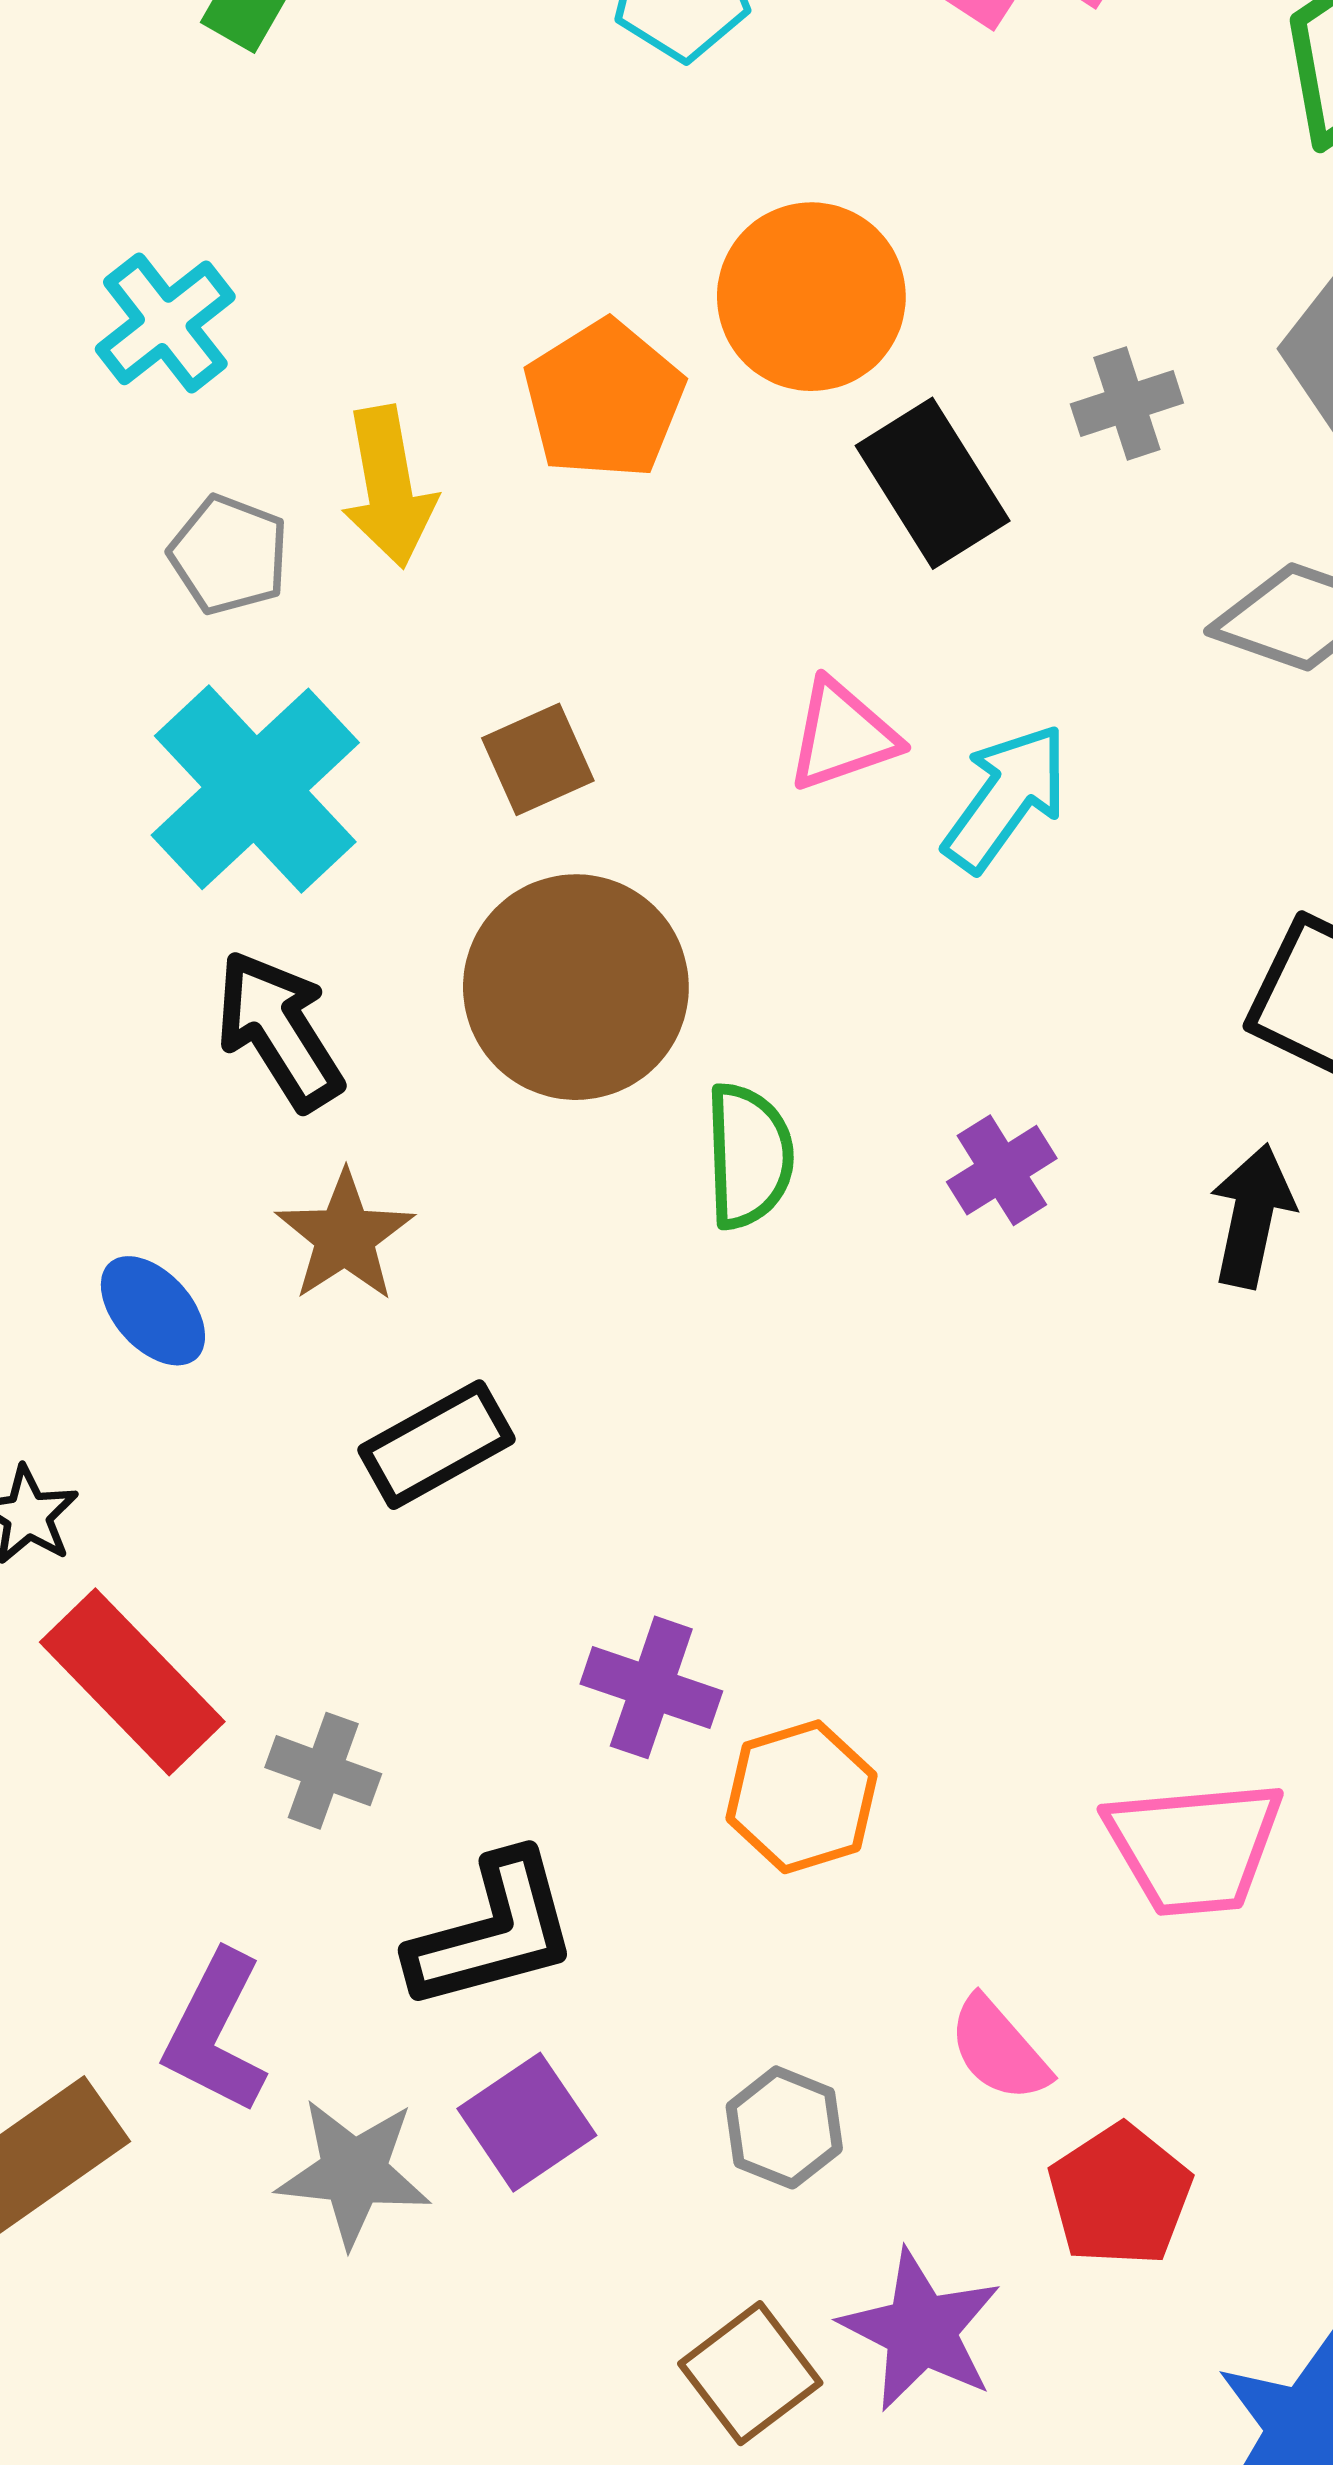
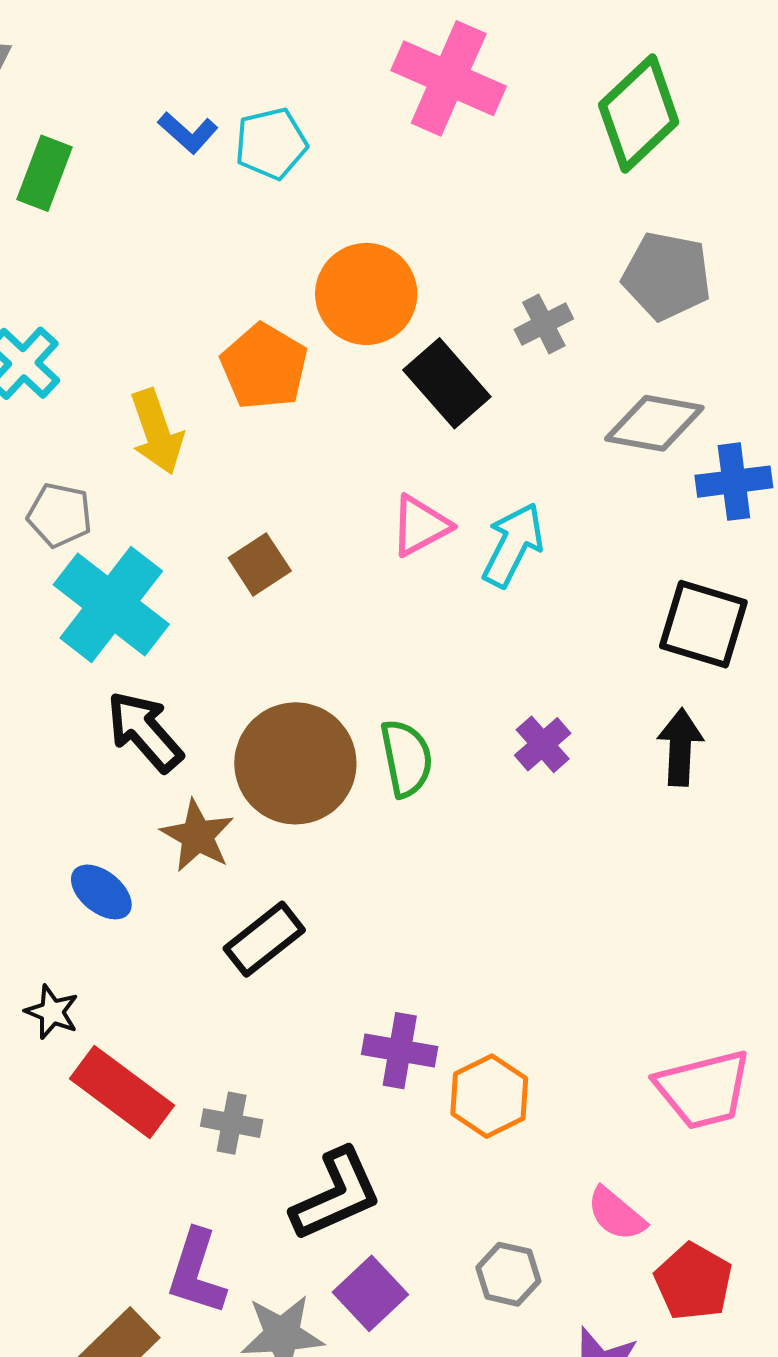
gray pentagon: (229, 555) -> (60, 515), moved
brown circle: (576, 987) -> (295, 763), moved

